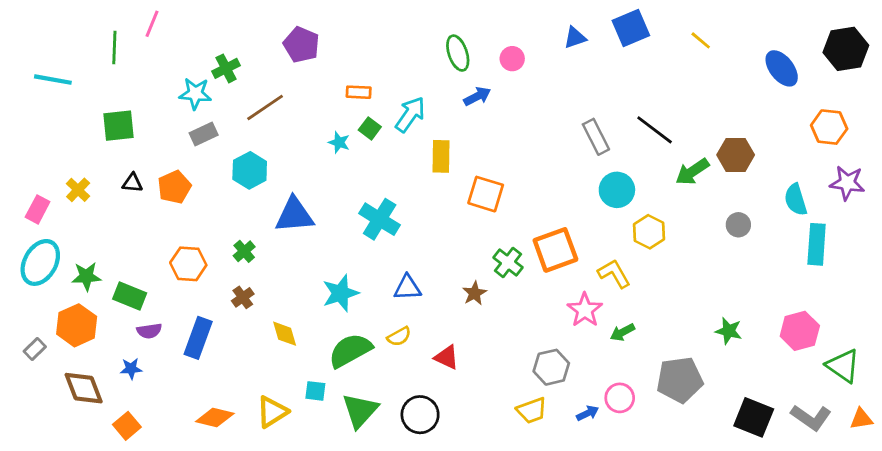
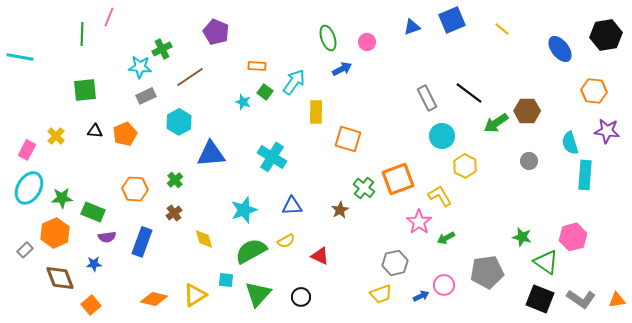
cyan line: (53, 80) -> (20, 57), moved
green triangle: (843, 366) -> (546, 262), moved
black circle: (420, 415) -> (301, 297), size x0.7

